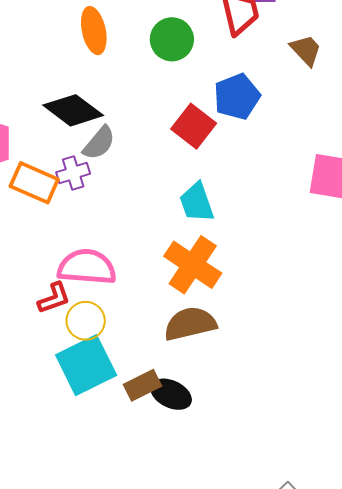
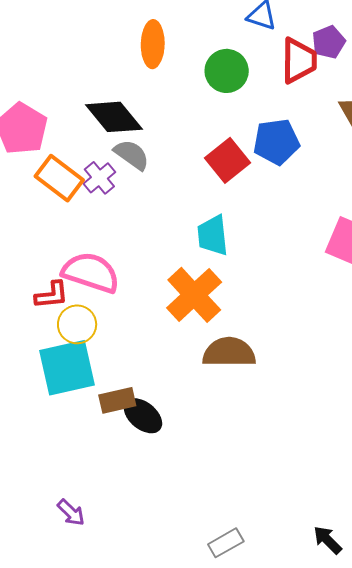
gray semicircle: (99, 143) -> (132, 155), turned -108
purple cross: (73, 173) -> (99, 178), turned -36
brown semicircle: (190, 324) -> (229, 352), moved

